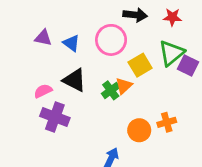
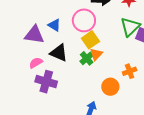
purple triangle: (43, 38) -> (34, 35), moved, size x1.5
yellow square: (140, 65) -> (90, 40), moved
orange cross: (167, 122) -> (130, 71), moved

